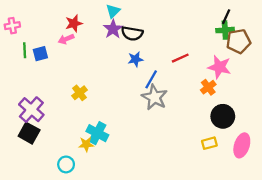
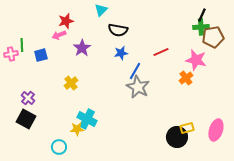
pink cross: (12, 26) -> (11, 54), moved
purple star: (113, 29) -> (82, 48), moved
blue square: (40, 54) -> (41, 55), moved
purple cross: (31, 110) -> (28, 98), size x0.6
black circle: (223, 116) -> (177, 137), moved

